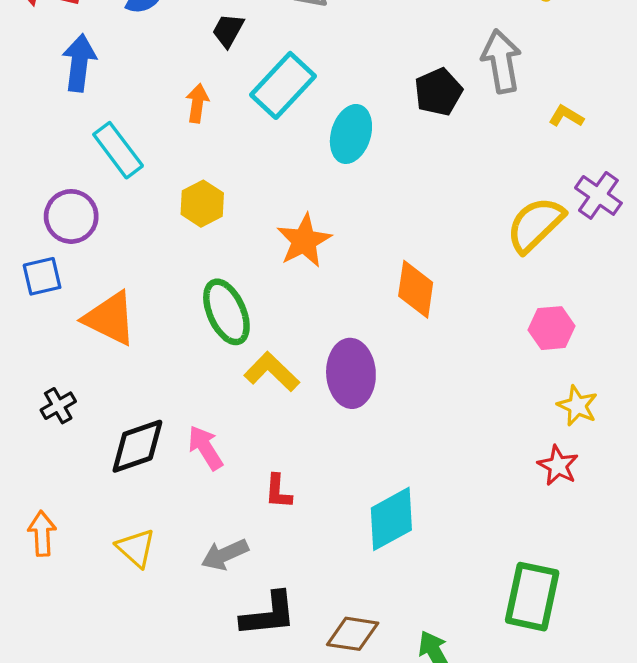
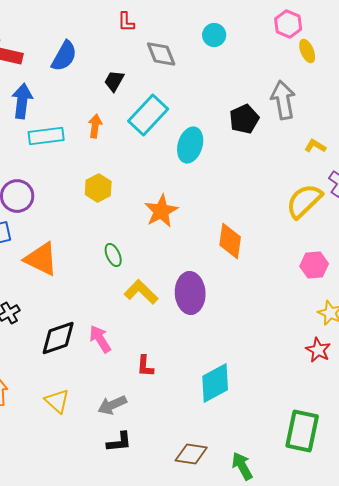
yellow L-shape: (566, 116) -> (315, 146), moved
cyan rectangle: (118, 150) -> (46, 136), moved, turned -60
green ellipse: (226, 312) -> (113, 255), size x0.6
black L-shape: (268, 614) -> (119, 442), moved, size x0.7

